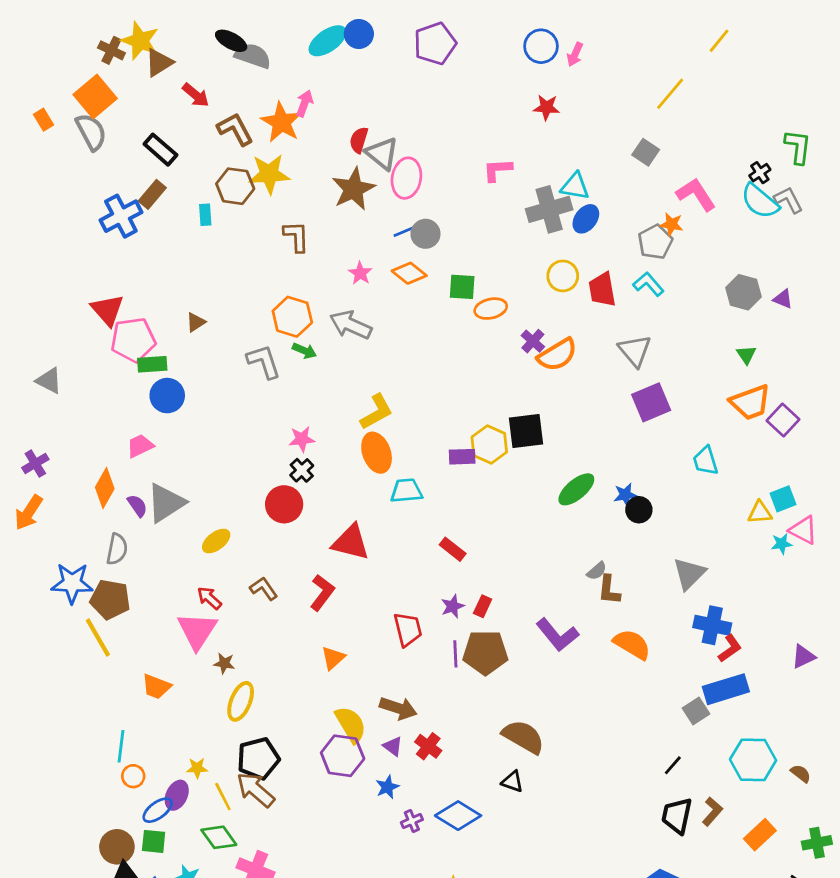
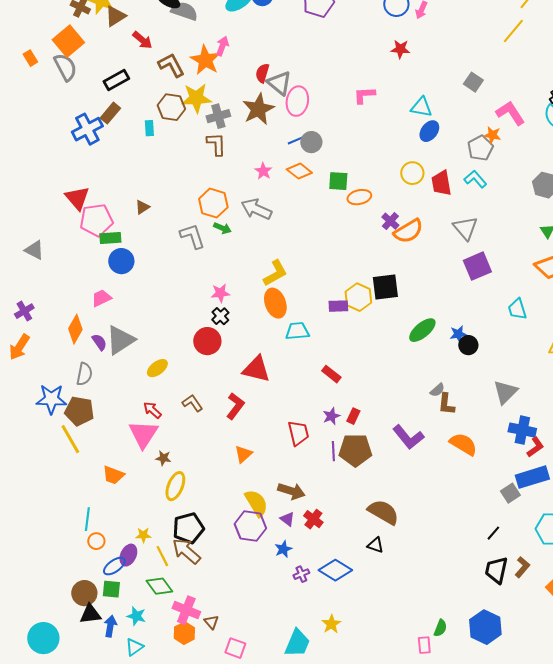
yellow line: (670, 94) -> (513, 31), moved
black rectangle: (160, 150) -> (116, 80), turned -70
gray cross: (549, 209) -> (218, 116), moved, size x0.7

